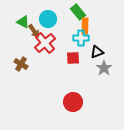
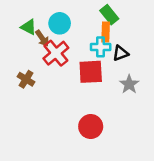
green rectangle: (78, 12) -> (109, 15), moved
black triangle: (97, 52) -> (121, 53), moved
red square: (73, 58) -> (91, 72), size x1.5

